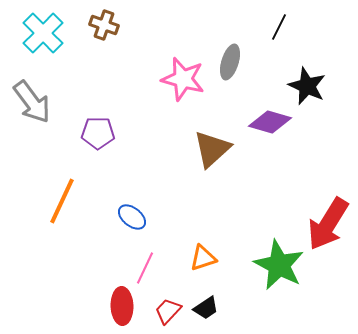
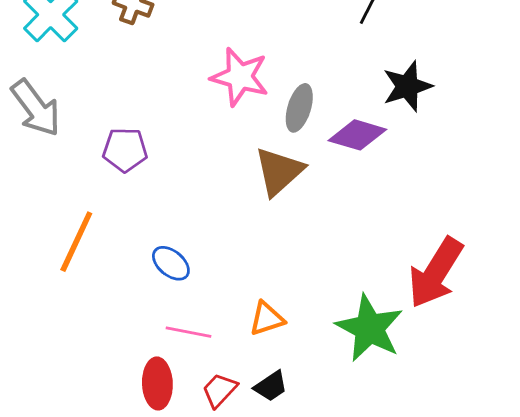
gray ellipse: (230, 62) -> (299, 108), moved
black star: (307, 86) -> (407, 86), turned 30
pink line: (145, 268) -> (188, 332), turned 76

